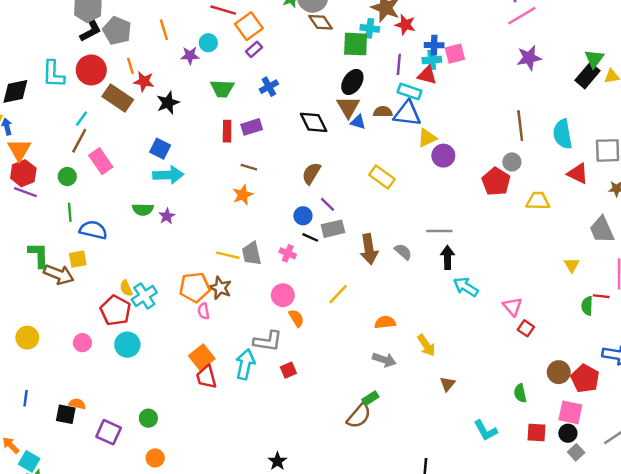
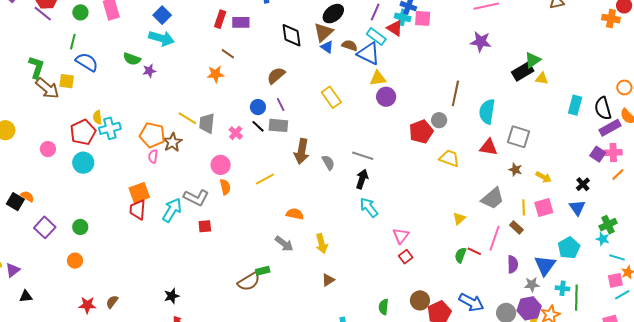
red triangle: (578, 174) -> (489, 147), turned -36
gray trapezoid: (602, 230) -> (493, 198), turned -125

